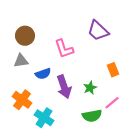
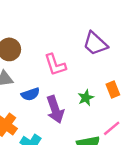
green star: (90, 88) -> (86, 98), moved

